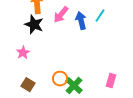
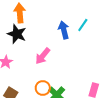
pink arrow: (61, 15) -> (43, 56), moved

